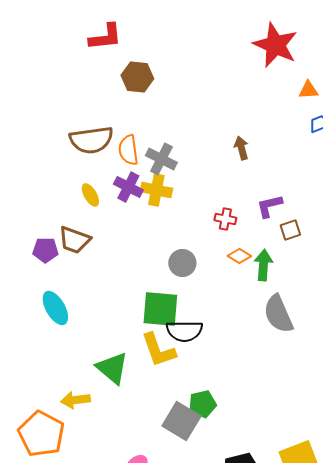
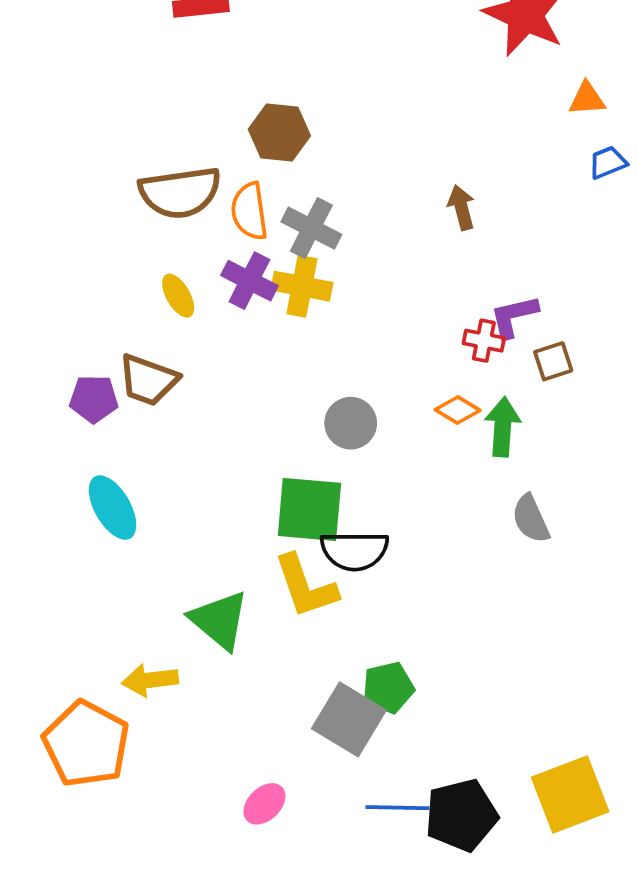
brown hexagon: (137, 77) -> (279, 132), moved
red cross: (225, 219) -> (484, 341), moved
gray semicircle: (278, 314) -> (531, 519), size x0.7

